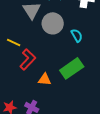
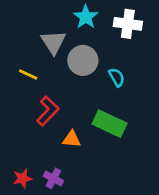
yellow line: (14, 42) -> (28, 74), moved
green rectangle: (72, 68) -> (110, 124), turned 60

